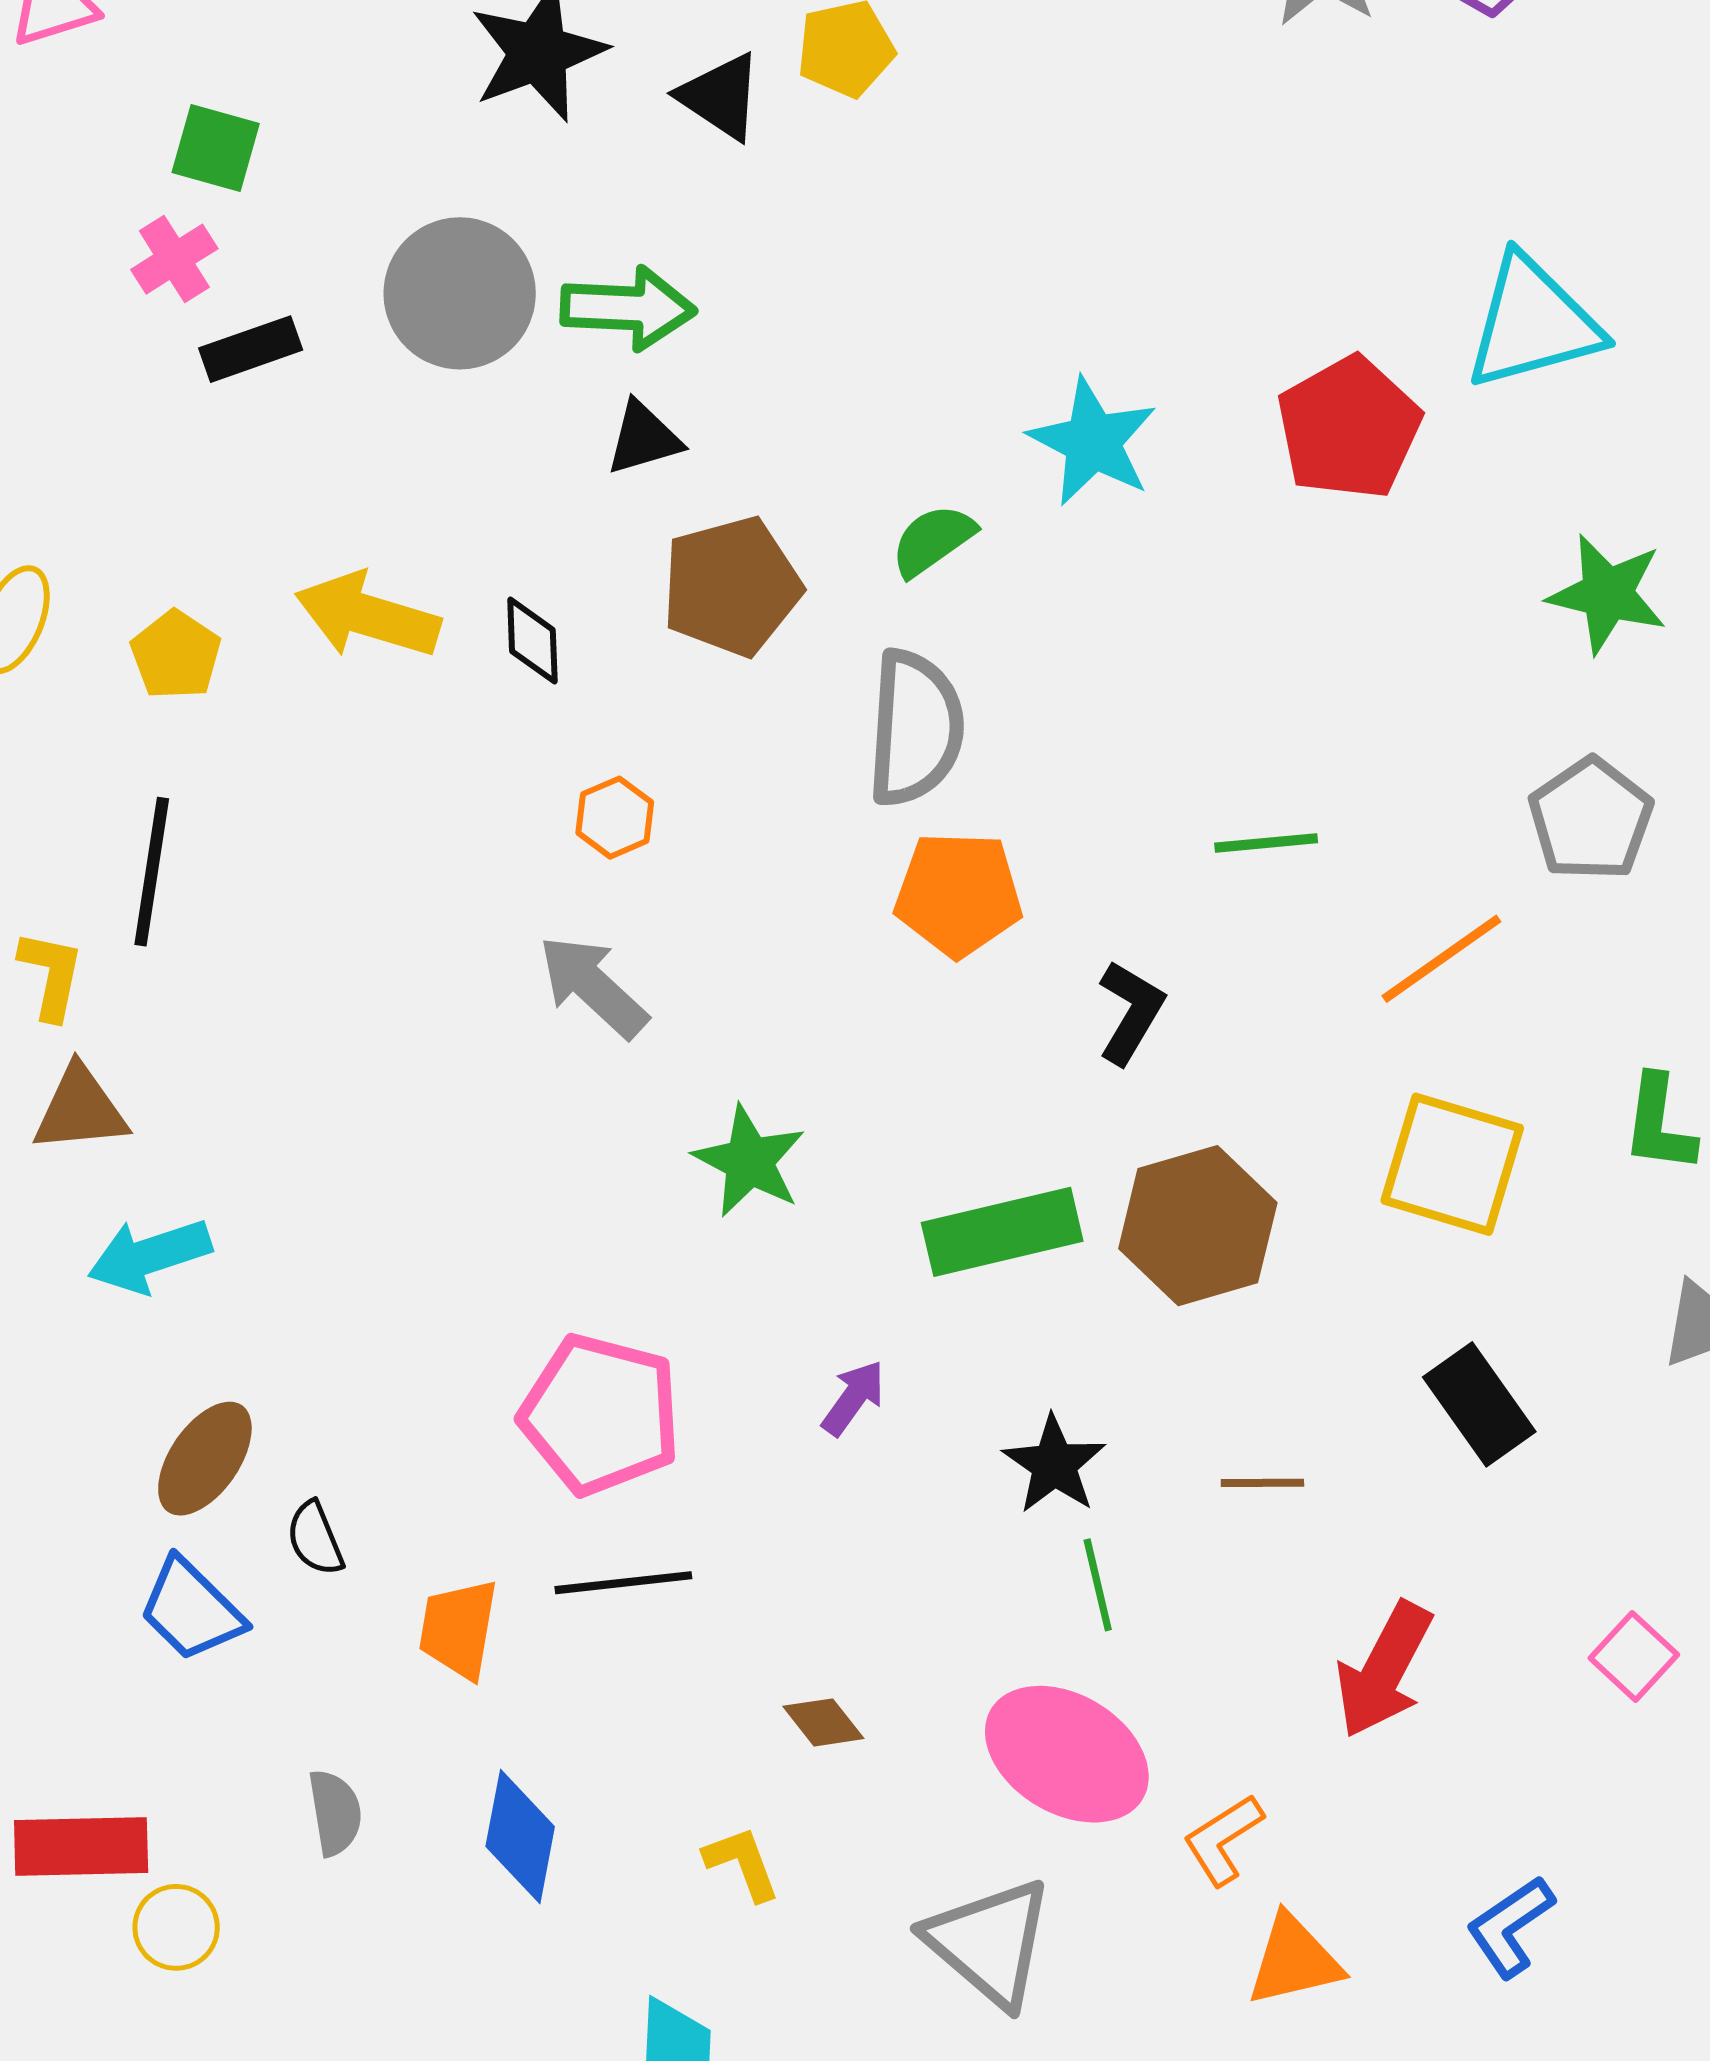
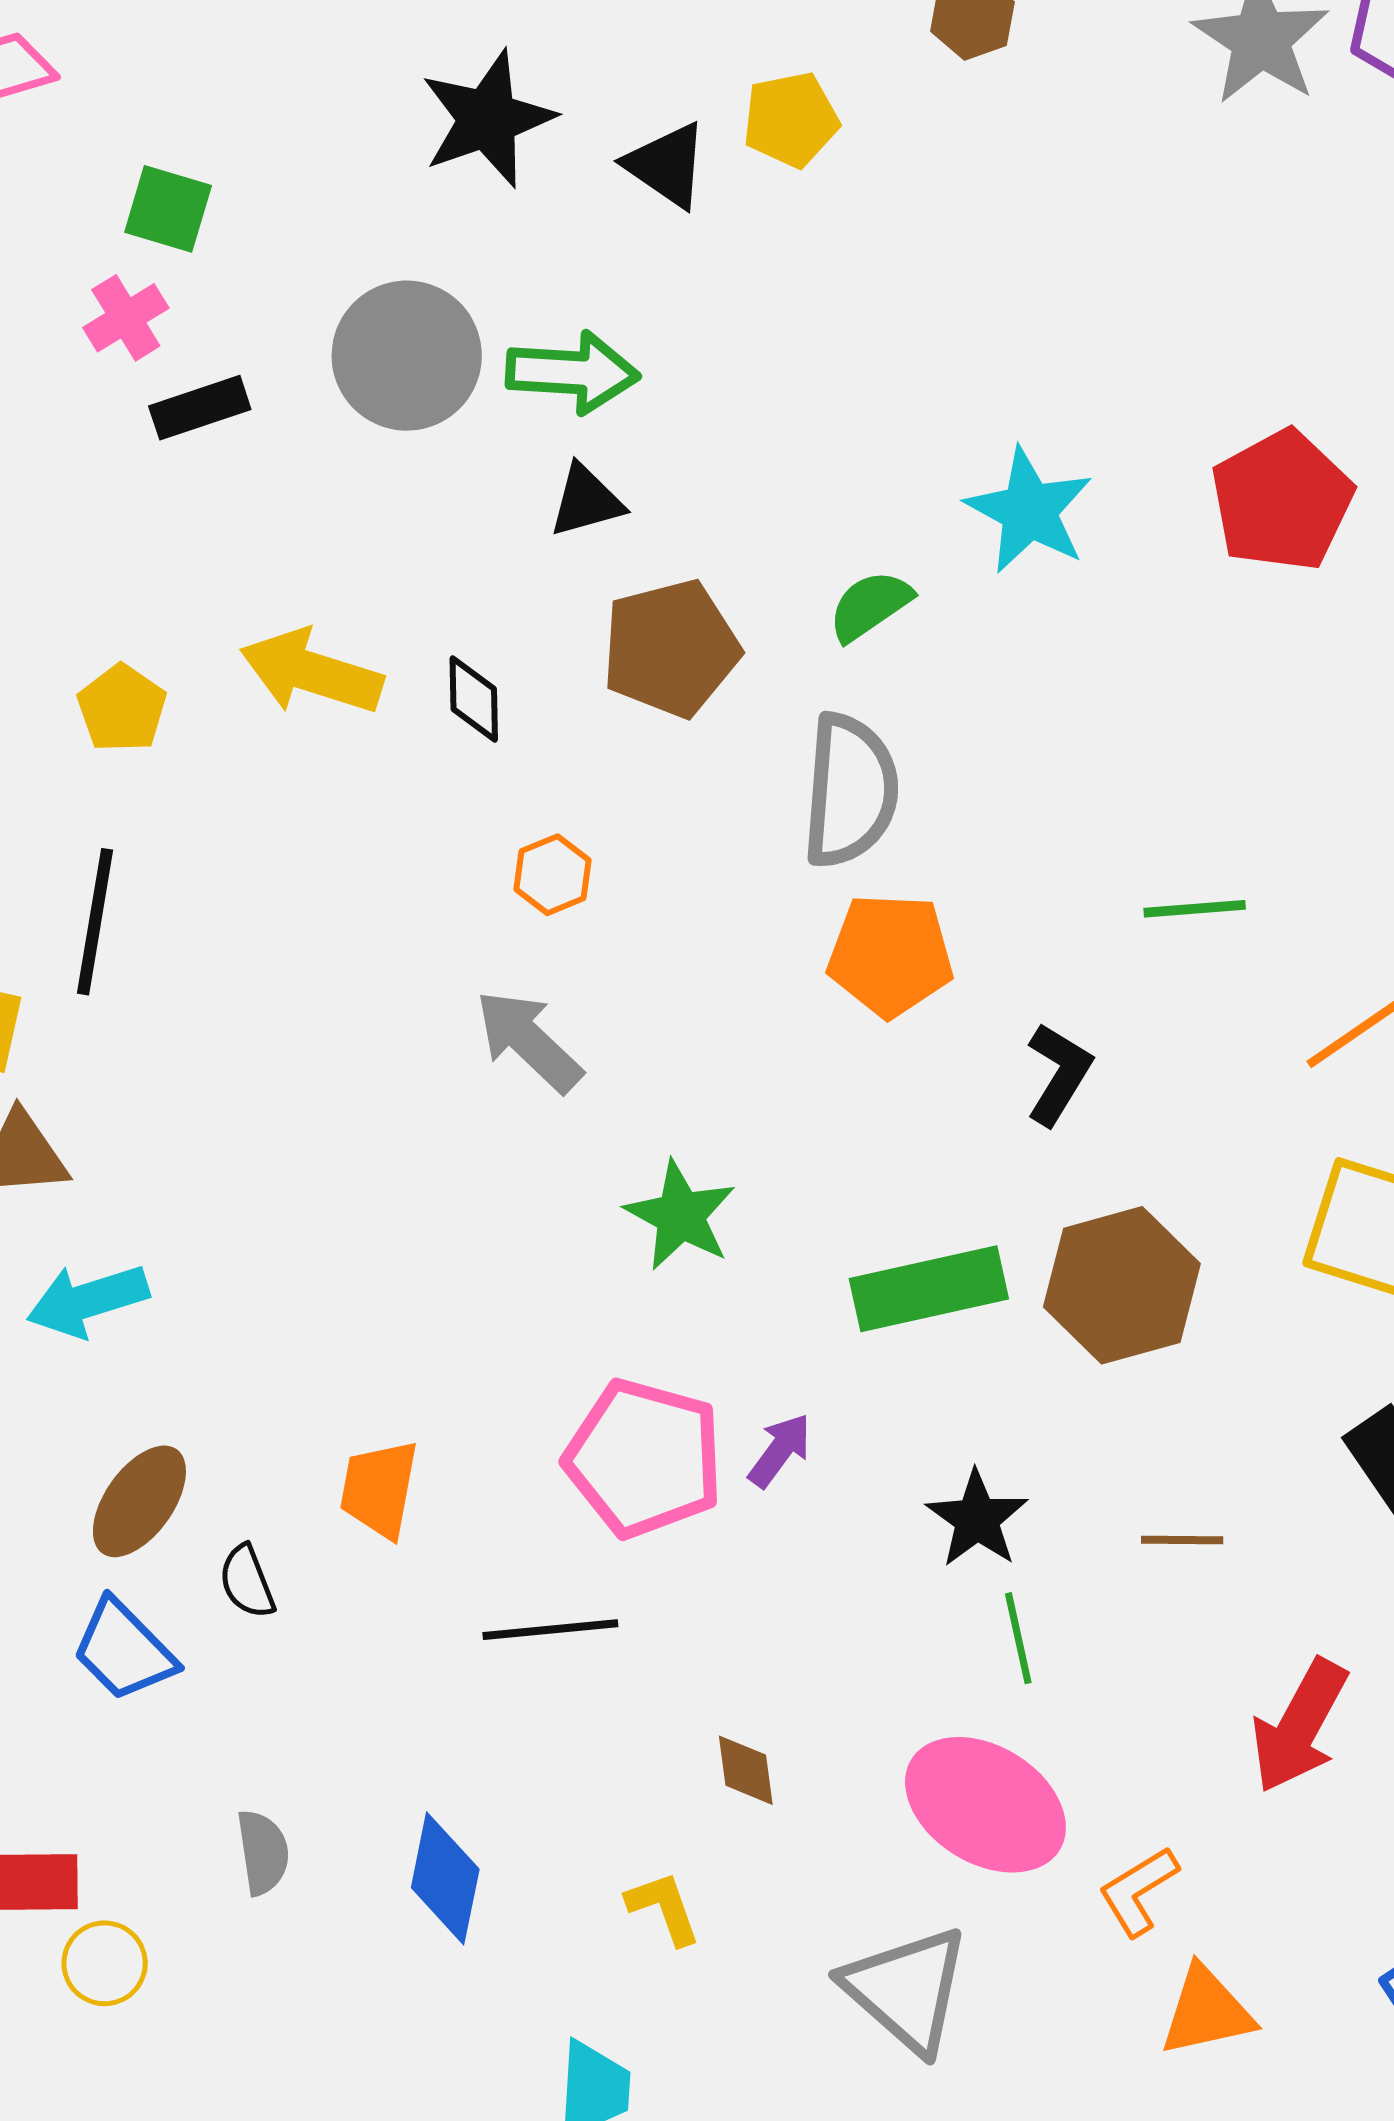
pink pentagon: (600, 1414) -> (644, 1458), moved
orange trapezoid: (458, 1629) -> (379, 1489), moved
brown diamond: (823, 1722) -> (746, 1770), turned 30

